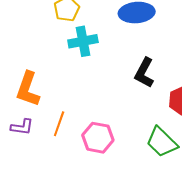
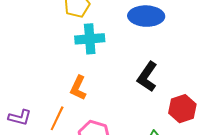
orange L-shape: (28, 89) -> (78, 88), moved, size x0.7

